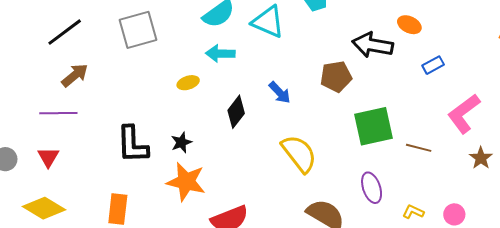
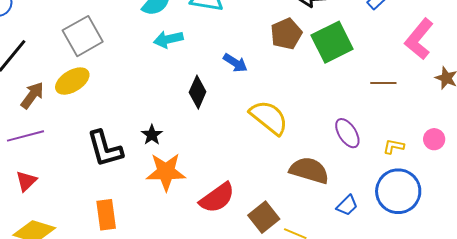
yellow ellipse: (188, 83) -> (72, 81), moved, size x1.6
green square: (374, 126) -> (332, 42), moved
red triangle: (48, 157) -> (26, 181), turned 30

